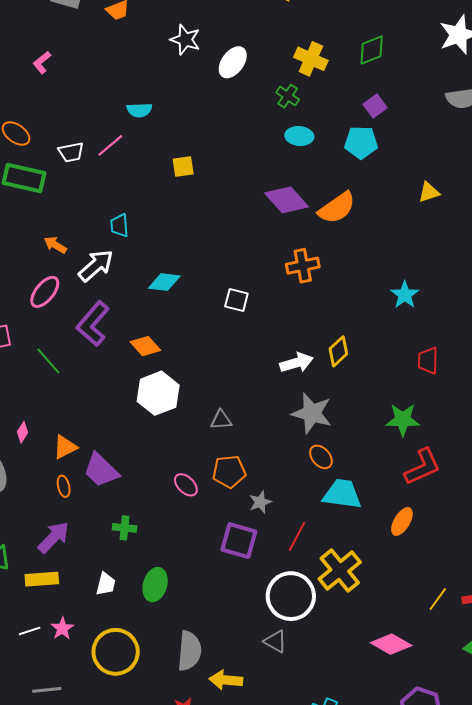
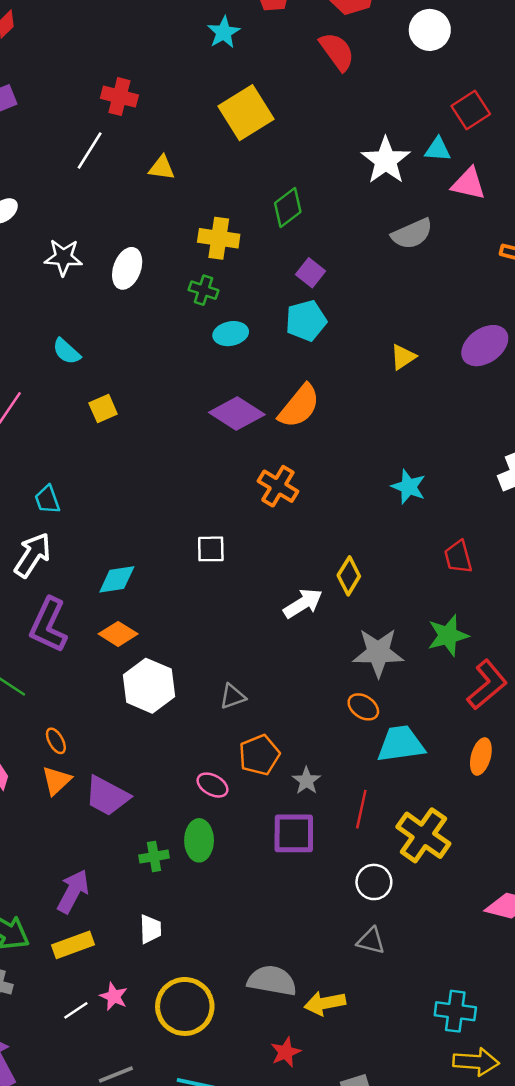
cyan semicircle: (139, 110) -> (67, 351), moved, turned 60
orange cross: (303, 266) -> (278, 486), turned -32
cyan diamond: (164, 282) -> (117, 579), moved
gray star: (312, 413) -> (378, 653), moved
orange ellipse: (64, 486) -> (56, 741), moved
green ellipse: (155, 585) -> (199, 840), moved
white circle: (291, 596) -> (374, 882), size x0.6
gray semicircle: (189, 651) -> (272, 981), turned -69

